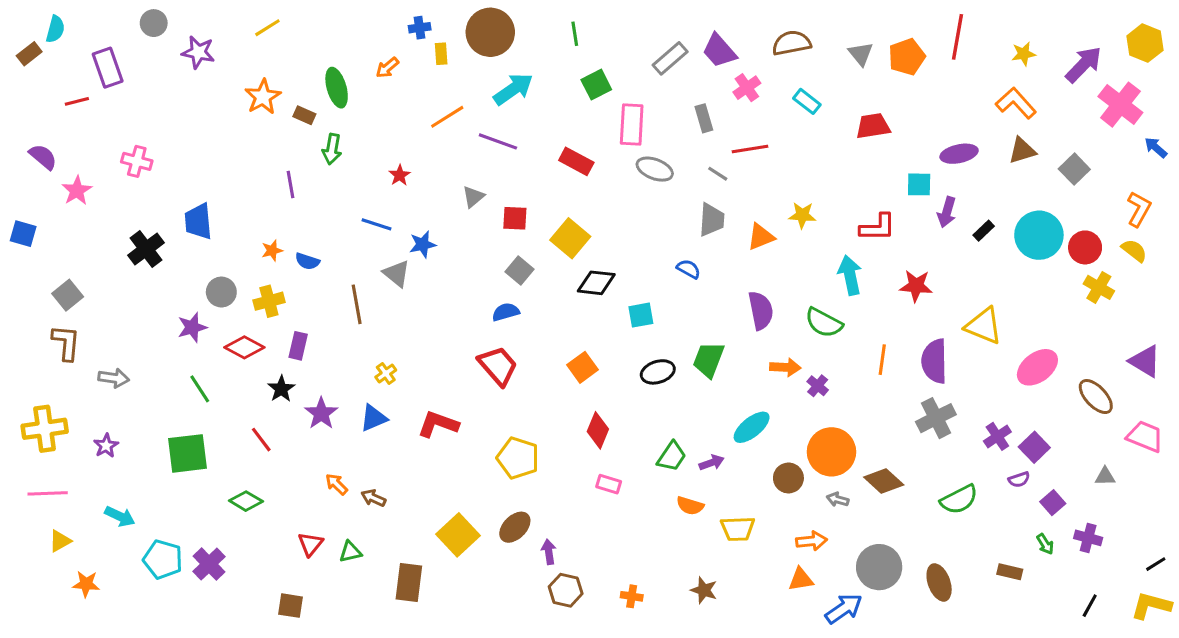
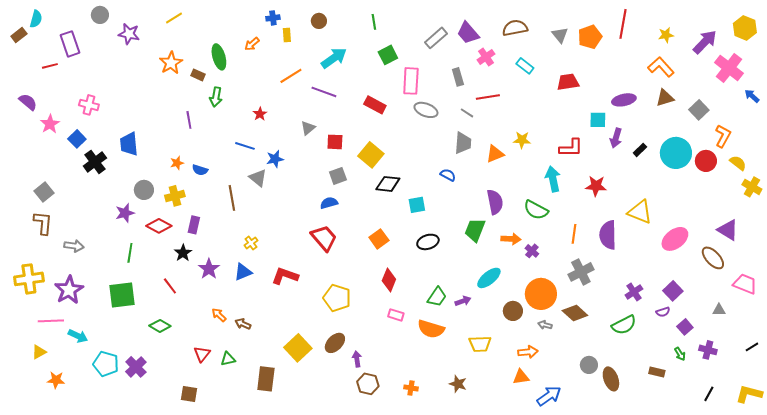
brown circle: (490, 32) -> (319, 21), size x0.5
orange L-shape: (1139, 209) -> (723, 136), moved
blue square: (23, 234) -> (77, 139), moved, turned 30
gray square: (519, 270) -> (338, 176), turned 30
yellow cross: (1099, 287) -> (752, 187), moved
green trapezoid: (709, 360) -> (475, 230), moved
purple triangle: (1145, 361) -> (728, 230), moved
green line: (200, 389) -> (130, 253), turned 42
gray cross: (936, 418) -> (581, 272), moved
purple cross: (997, 436) -> (634, 292), moved
purple star: (106, 446) -> (69, 290), size x1.8
pink line: (48, 493) -> (51, 321), moved
orange semicircle: (690, 506) -> (431, 329), moved, size x1.5
black line: (1156, 564) -> (752, 347), moved
gray circle: (879, 567) -> (589, 365), moved, size x0.6

